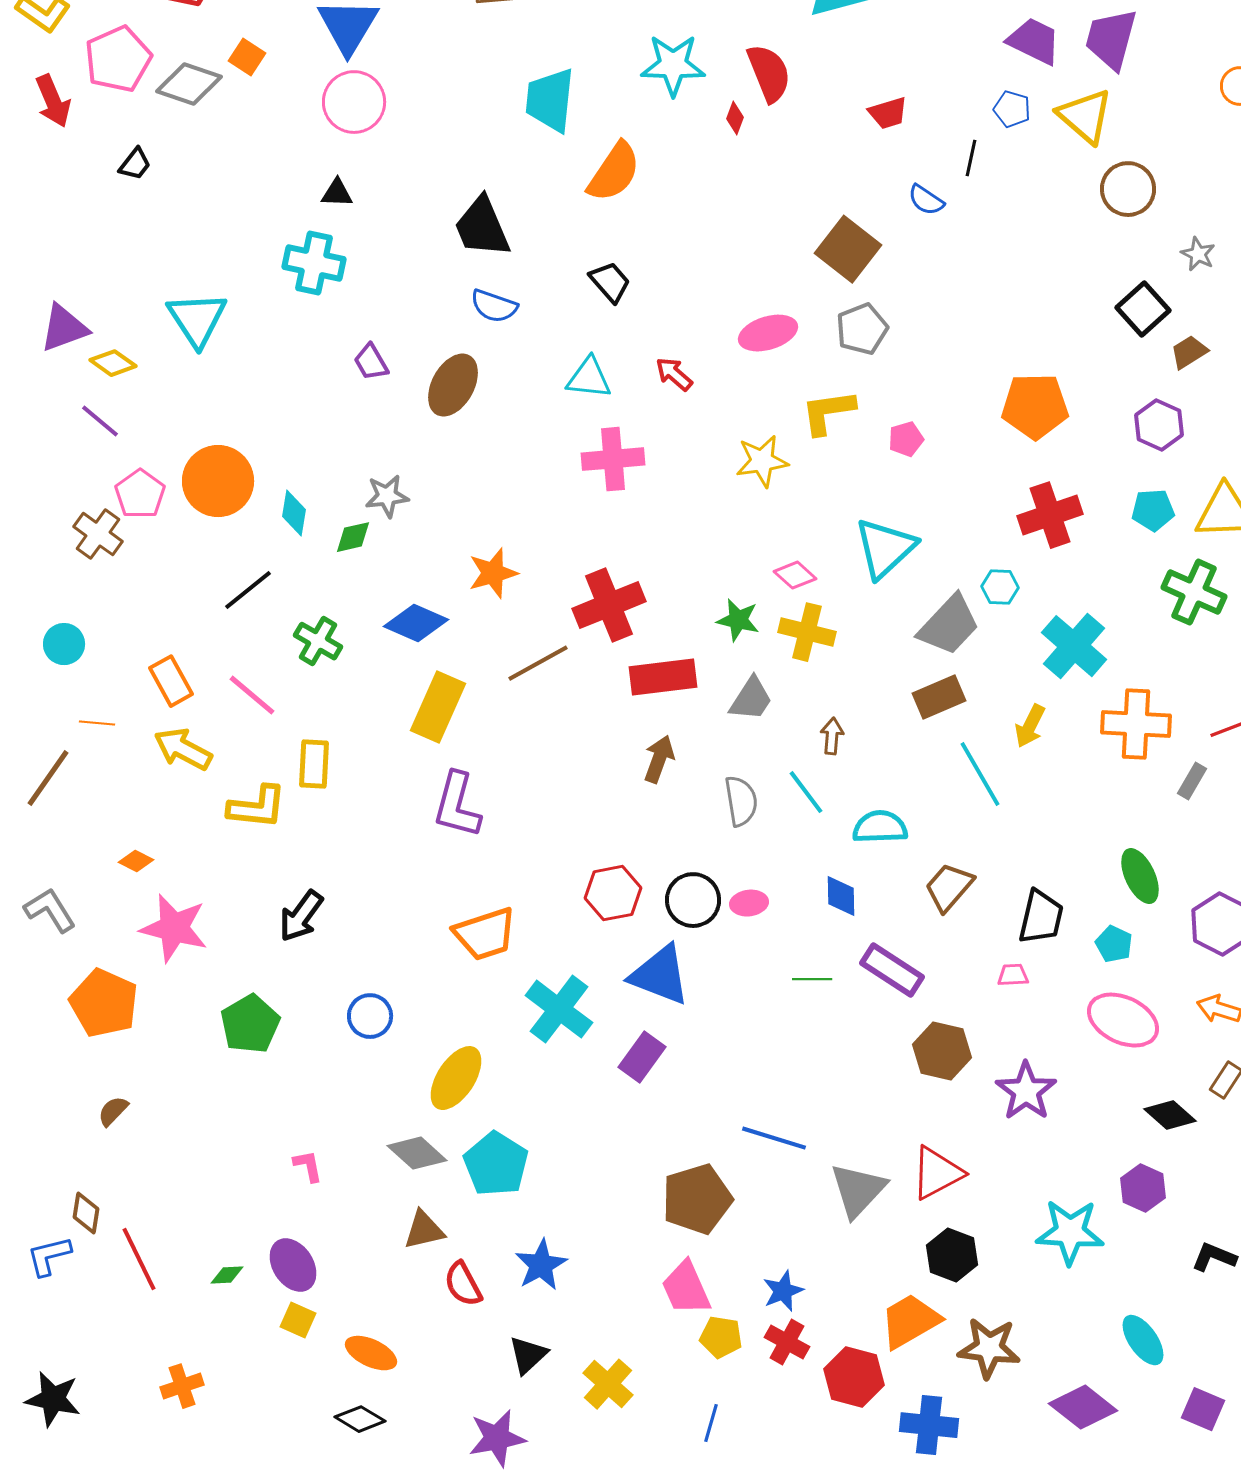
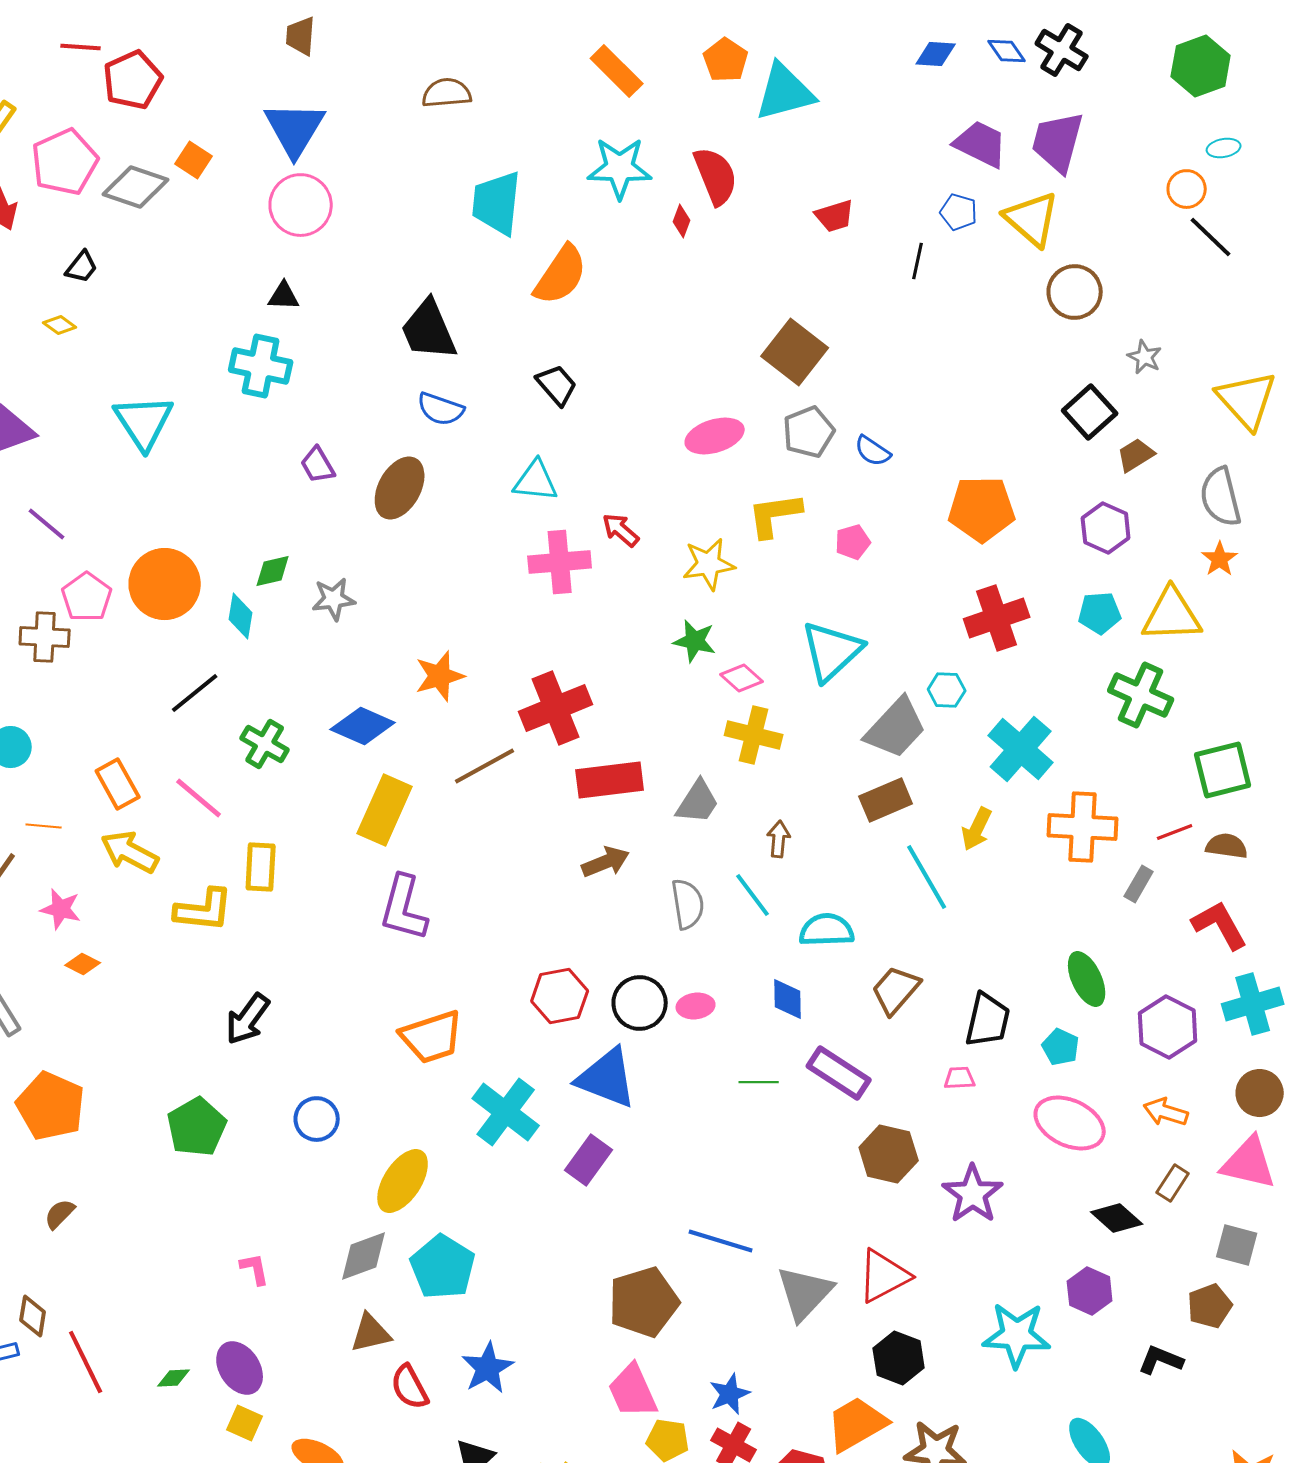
blue semicircle: (926, 200) -> (873, 451), moved
yellow diamond: (113, 363) -> (60, 325), moved, size x0.7
red arrow: (674, 374) -> (621, 530), moved
brown cross: (98, 534) -> (45, 637), turned -33
green diamond: (353, 537) -> (273, 571), moved
green star: (738, 620) -> (695, 641), moved
brown arrow: (659, 759) -> (606, 862), turned 48
pink star: (174, 928) -> (61, 909), moved, size x0.6
gray diamond: (417, 1153) -> (364, 1256), turned -62

